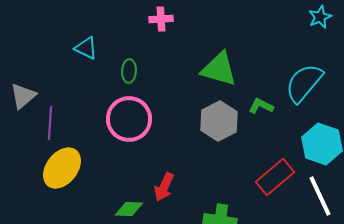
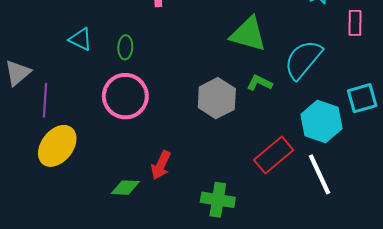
cyan triangle: (86, 48) -> (81, 39), moved
green triangle: (219, 69) -> (248, 34), moved

